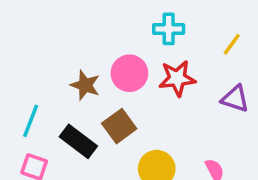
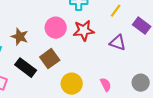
brown star: (85, 85) -> (20, 37), moved

